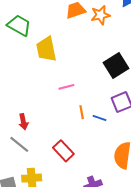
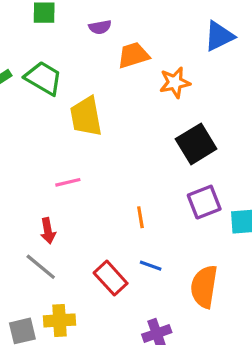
orange star: (100, 15) -> (175, 83), moved
pink line: (66, 87) -> (68, 182), moved
blue line: (100, 118) -> (151, 266), moved

